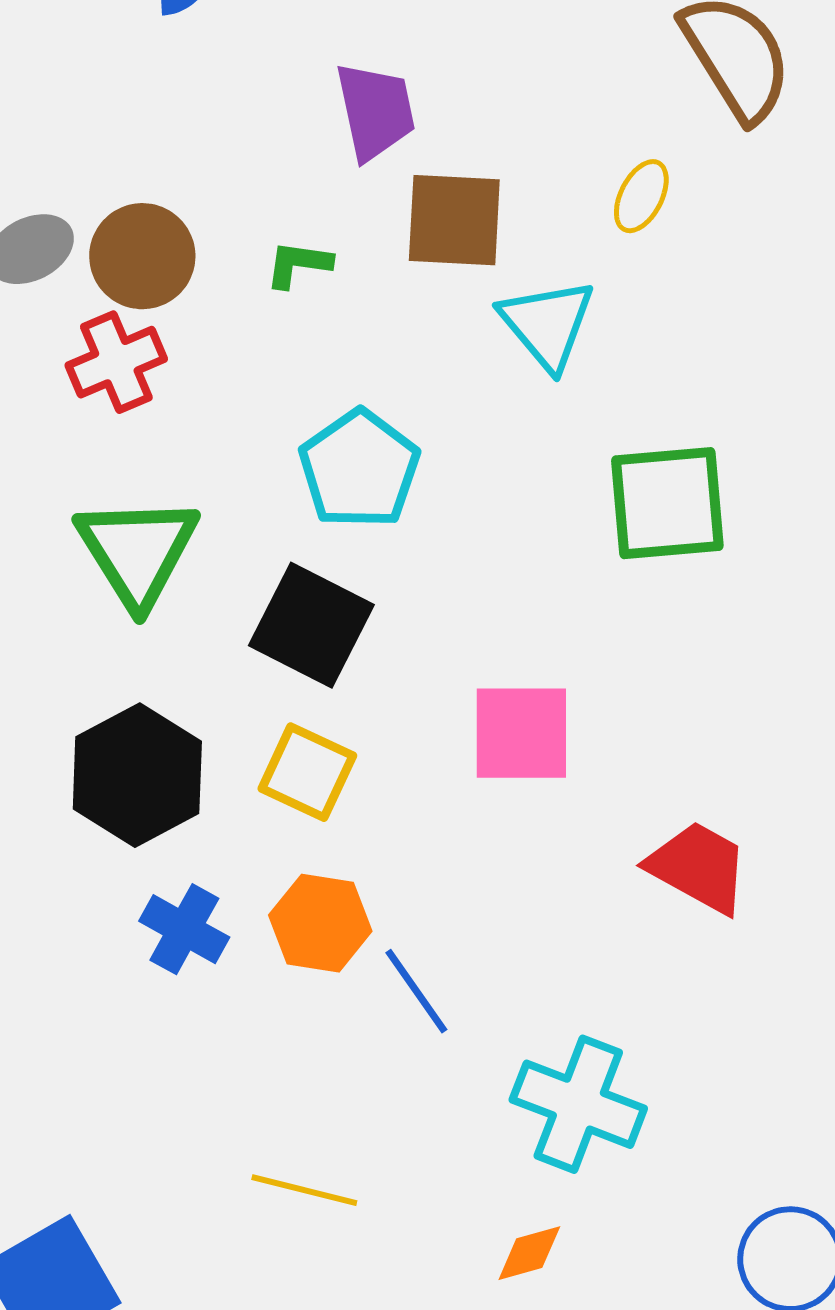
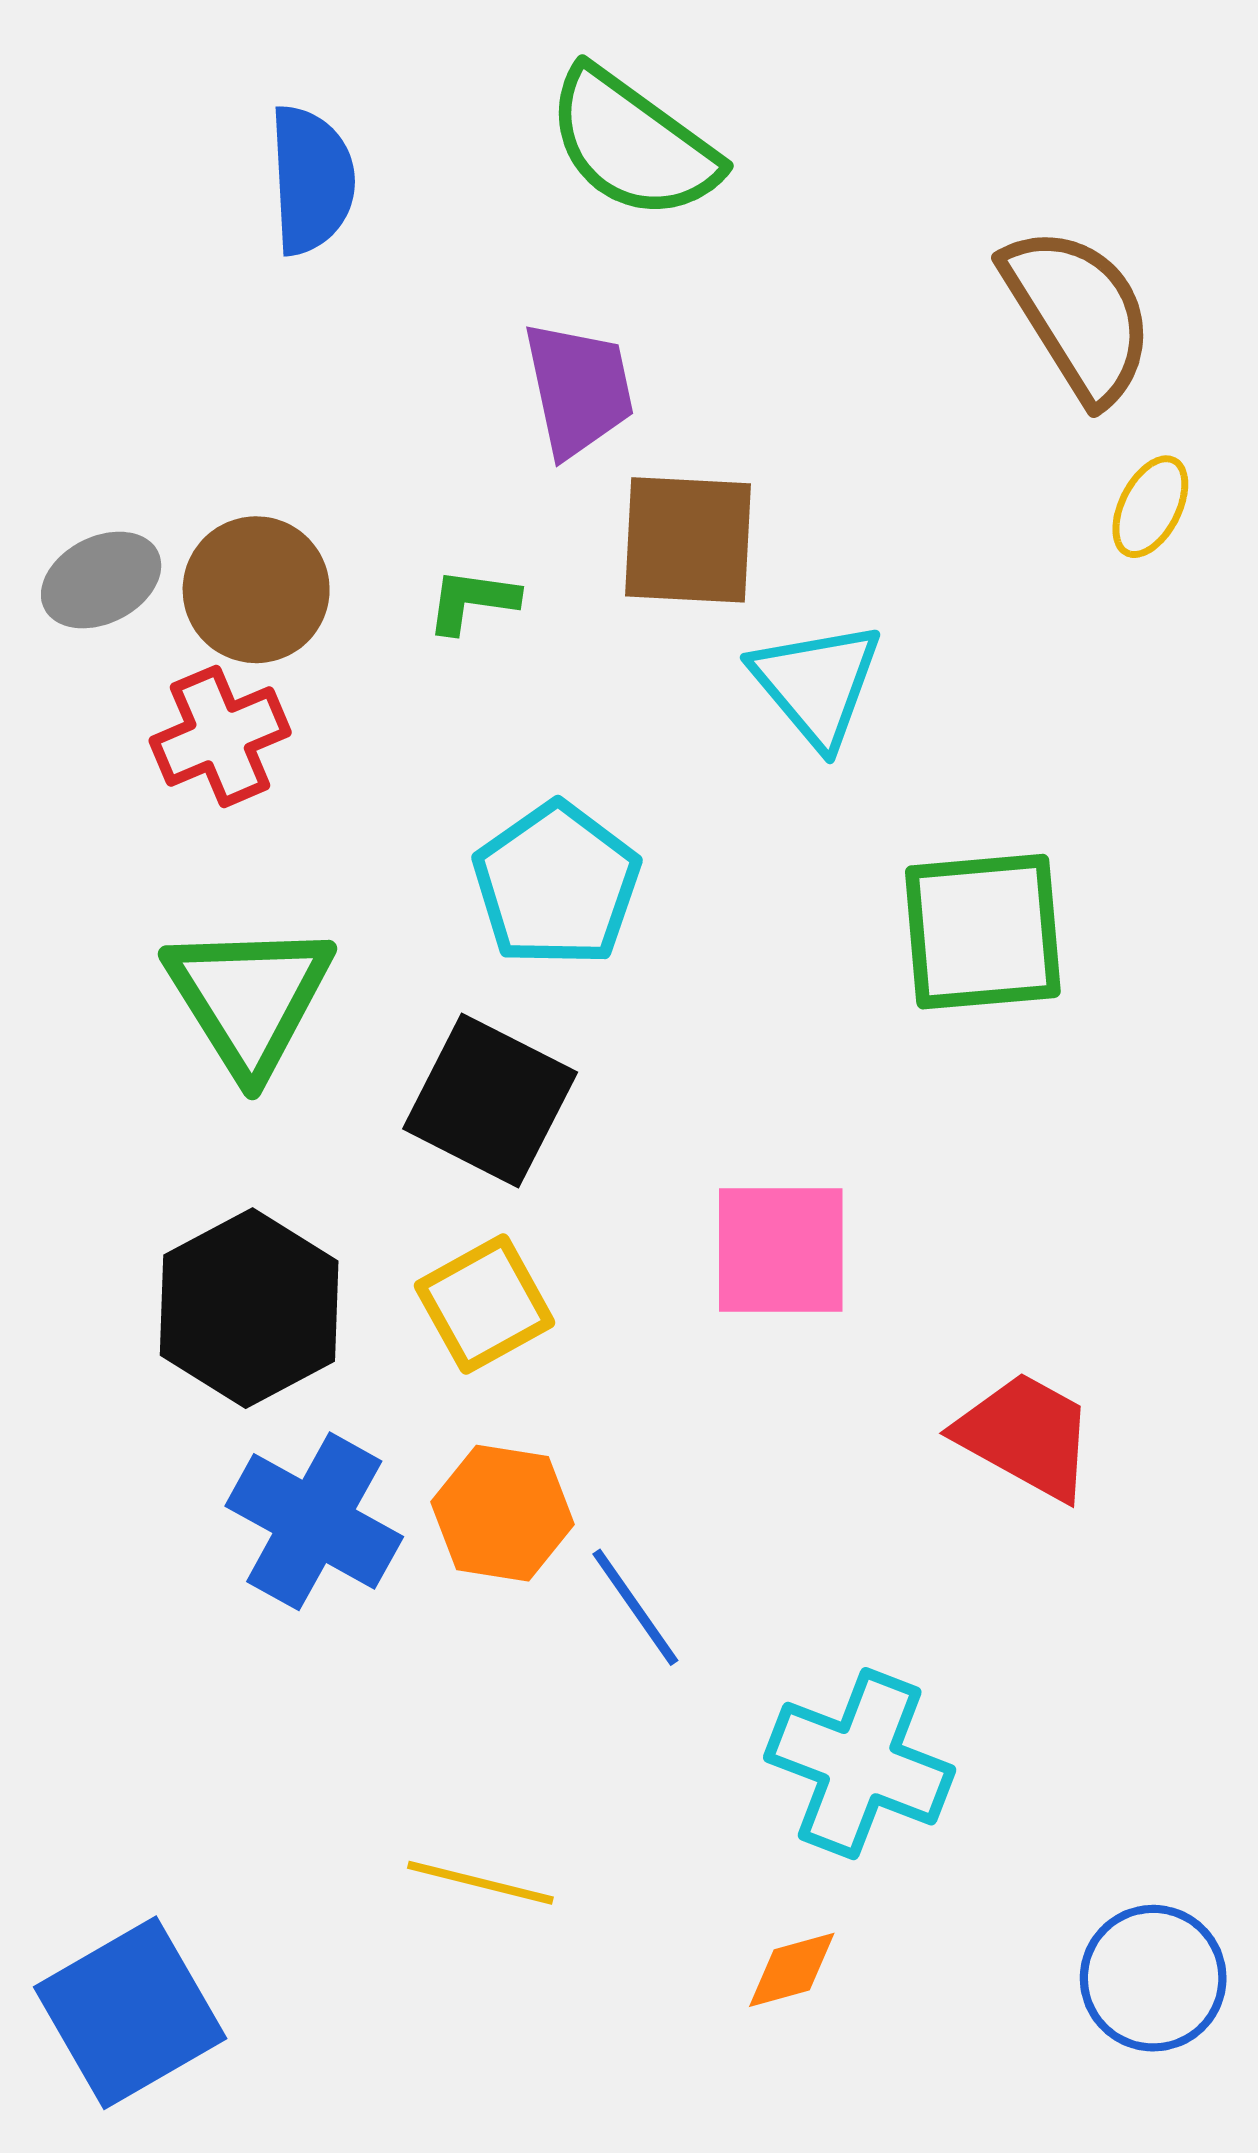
yellow ellipse: (641, 196) -> (1150, 507), moved
yellow square: (307, 772) -> (485, 1304), turned 36
blue cross: (184, 929) -> (314, 1521), size x1.4

